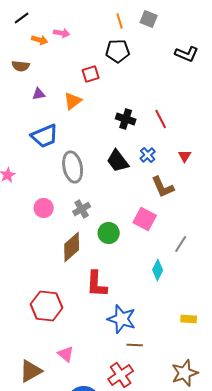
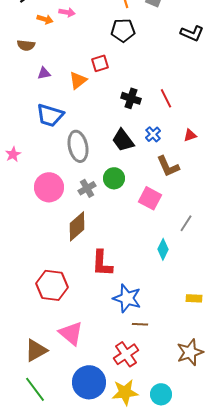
red square: (91, 74) -> (100, 63), moved
blue trapezoid: (45, 136) -> (50, 115), turned 40
red triangle: (185, 156) -> (190, 135), turned 40
pink circle: (44, 208) -> (49, 187), size x1.5
green circle: (109, 233) -> (114, 178), moved
pink triangle: (66, 354) -> (71, 333), size x1.5

